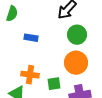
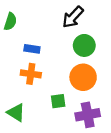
orange cross: (30, 75) -> (31, 74), moved

